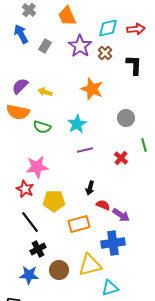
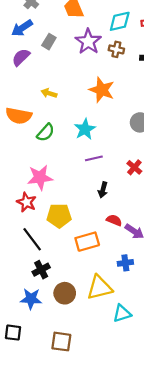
blue arrow: (21, 34) -> (22, 28), turned -96
brown cross: (105, 53) -> (116, 49), turned -32
purple semicircle: (20, 86) -> (21, 57), moved
green semicircle: (42, 127) -> (46, 133), turned -66
black arrow: (90, 188) -> (103, 190), moved
blue cross: (113, 243) -> (125, 263), size x0.6

